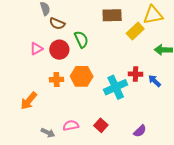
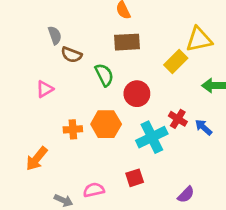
brown rectangle: (112, 15) -> (127, 42), moved
red circle: (59, 50) -> (137, 94), moved
red cross: (136, 74) -> (178, 119), turned 32
red square: (101, 125) -> (135, 178), moved, turned 32

